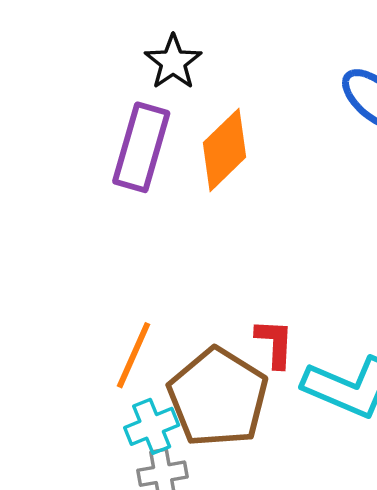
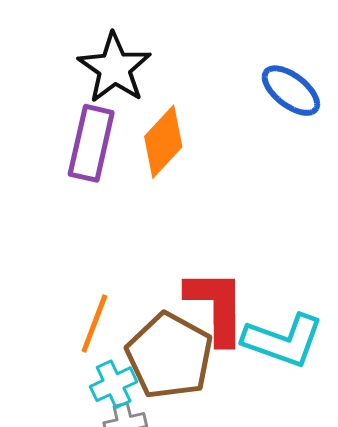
black star: (173, 62) -> (115, 68), size x1.5
red L-shape: (275, 343) -> (216, 306), size x1.8

